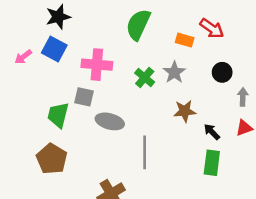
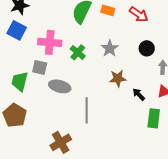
orange rectangle: (185, 40) -> (108, 10), moved
green cross: (145, 77) -> (78, 52), moved
green rectangle: (212, 163) -> (154, 118), moved

